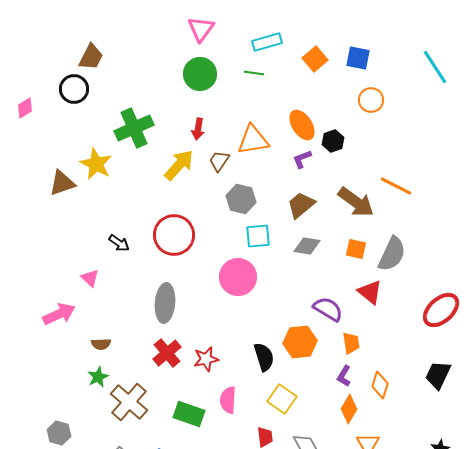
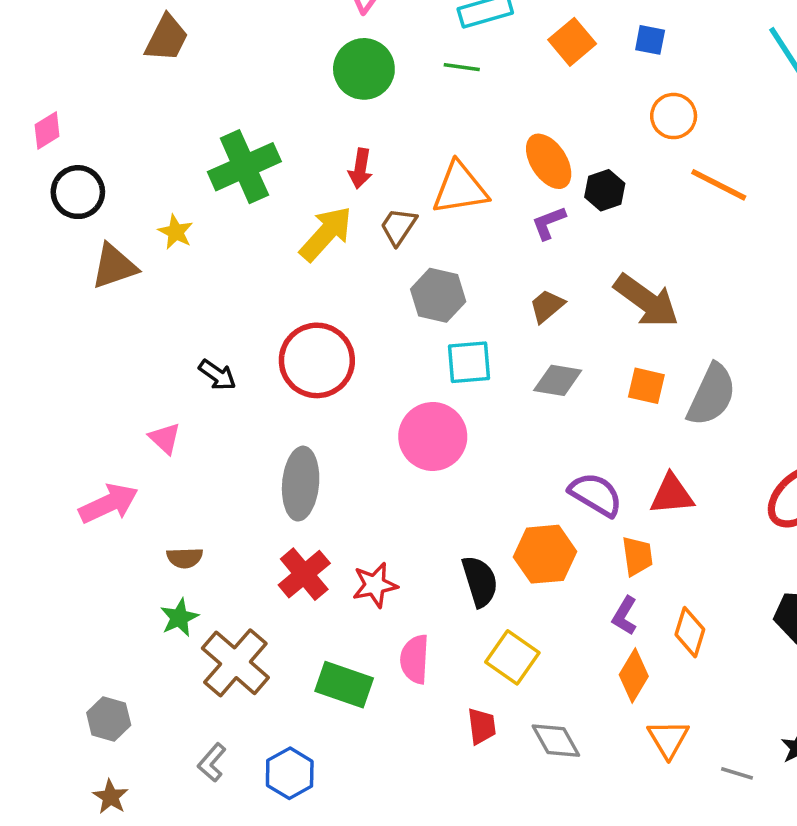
blue square: (358, 58) -> (650, 40), size x0.7
black circle: (74, 89) -> (78, 192), moved
yellow star: (96, 164) -> (176, 232), size x0.6
orange line: (396, 186) -> (719, 185), moved
brown trapezoid: (301, 205) -> (547, 306), size x0.7
red triangle: (370, 292) -> (672, 494), moved, turned -44

